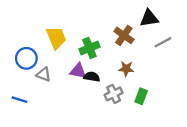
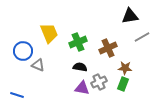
brown cross: (124, 35) -> (108, 48), moved, turned 30
brown star: (126, 69) -> (125, 68), moved
purple triangle: (78, 71) -> (82, 88), moved
blue line: (19, 100) -> (17, 95), moved

